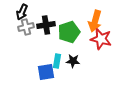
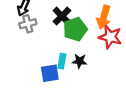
black cross: (46, 25) -> (62, 16), moved, turned -36

